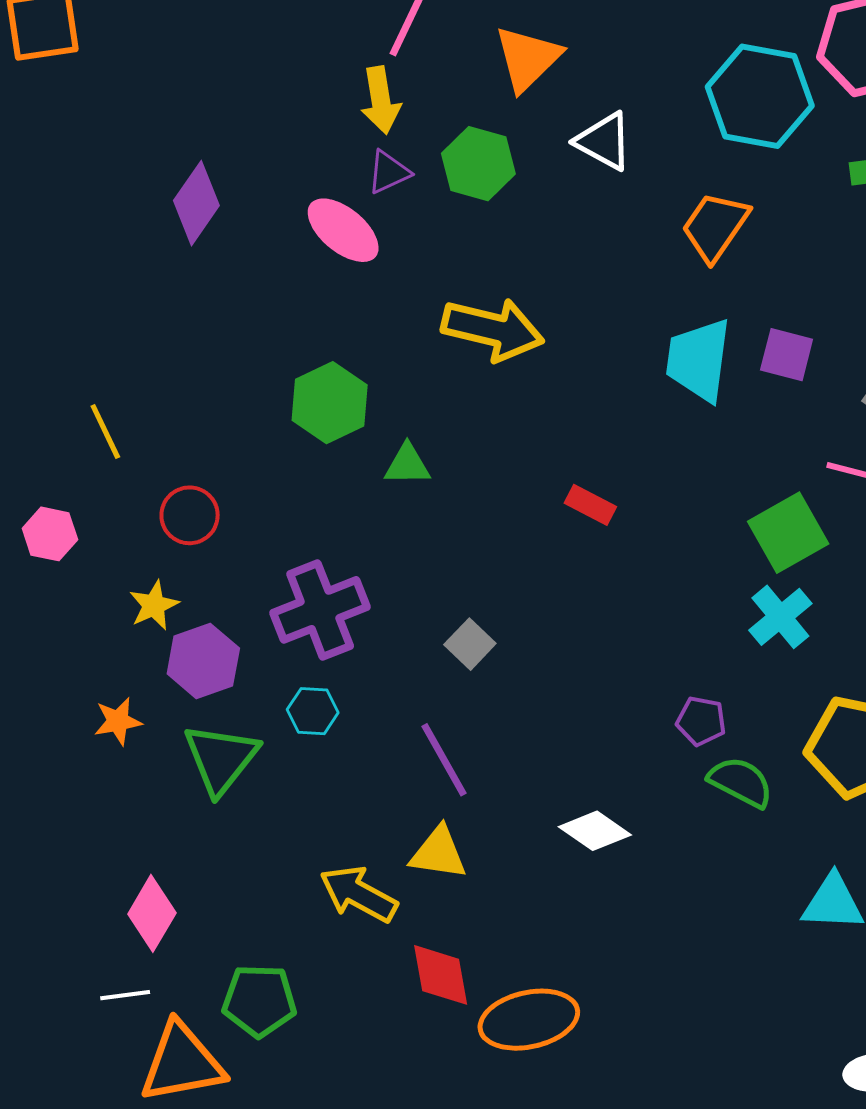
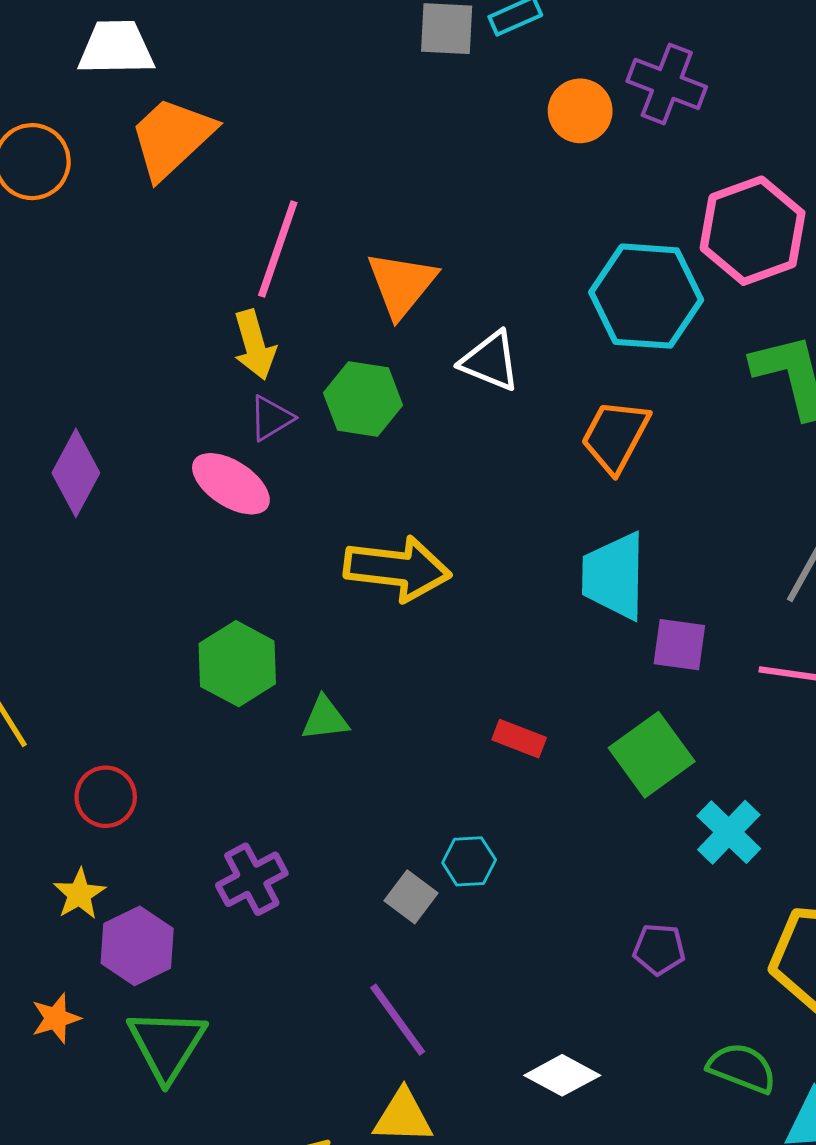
purple square: (787, 355) -> (679, 645), moved
green square: (788, 533) -> (652, 755), moved
purple cross: (320, 610) -> (252, 879), size x0.7
cyan hexagon: (313, 711) -> (469, 861), moved
green semicircle: (741, 782) -> (742, 1068), moved

